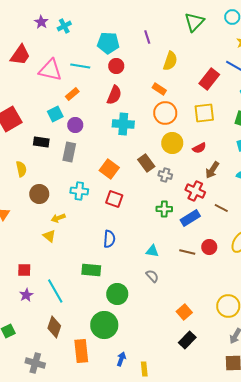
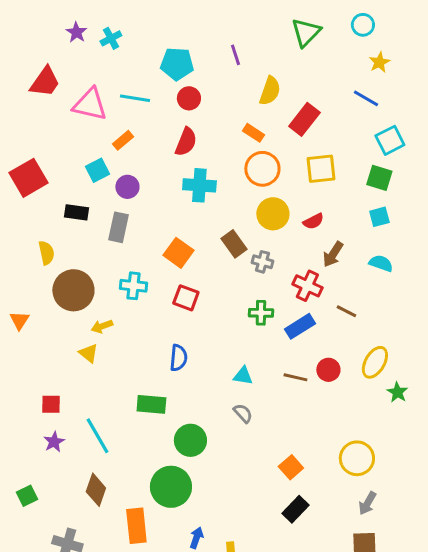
red rectangle: (209, 79) -> (304, 119), moved
brown circle: (39, 194) -> (73, 290), size x1.4

